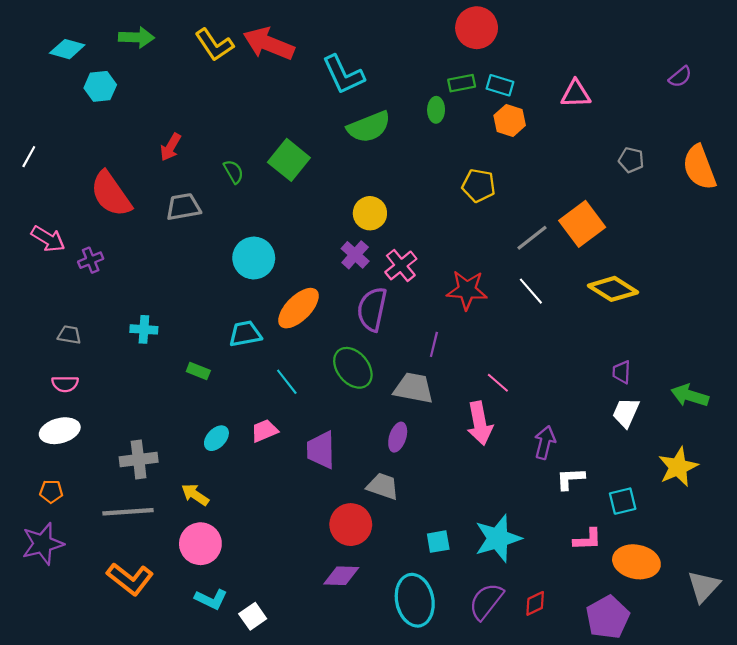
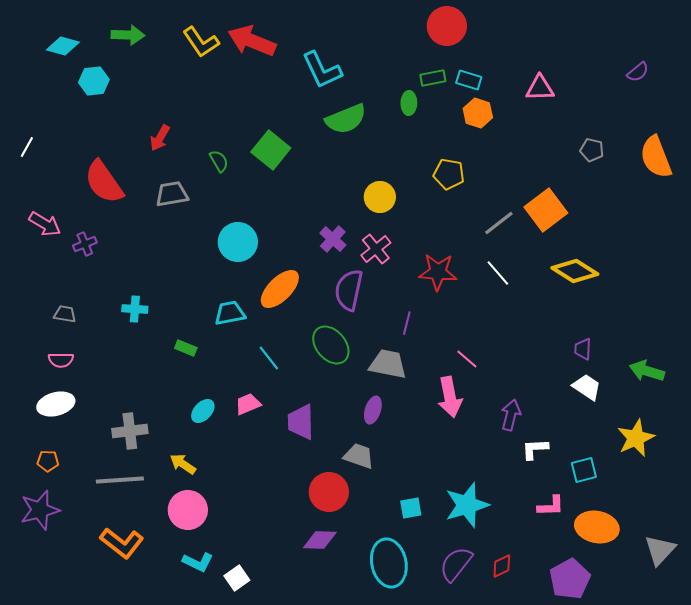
yellow circle: (370, 213) -> (380, 197), moved
white trapezoid: (626, 413) -> (587, 387), turned 100

